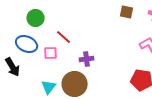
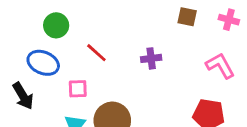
pink square: (51, 53) -> (78, 89), moved
purple cross: (87, 59) -> (151, 58), moved

